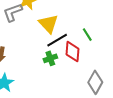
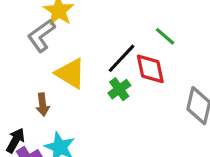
yellow triangle: (48, 24) -> (71, 73), moved

